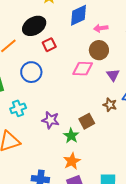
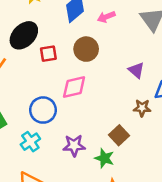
red square: (49, 45) -> (48, 54), turned 32
brown circle: (99, 50) -> (86, 49), moved
pink diamond: (83, 69) -> (74, 87), moved
blue circle: (31, 72) -> (43, 110), moved

